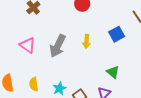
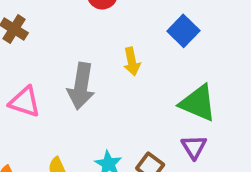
green triangle: (113, 72) -> (198, 103), size x1.5

